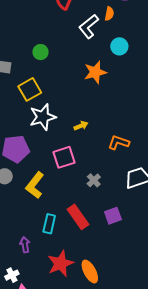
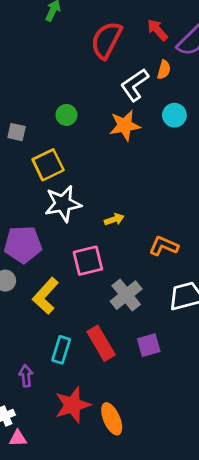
orange star: (95, 72) -> (125, 125), moved
gray cross: (94, 180) -> (126, 295), size x1.6

